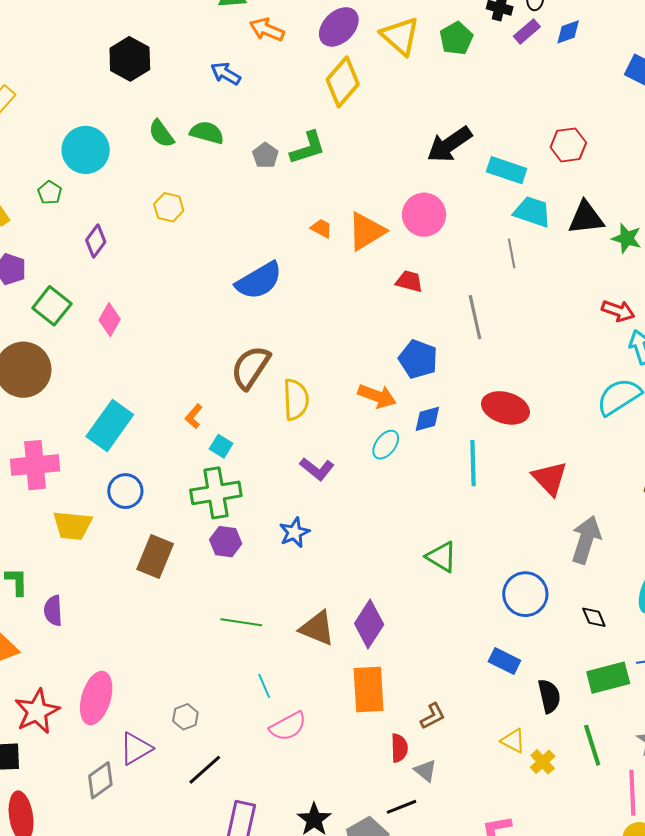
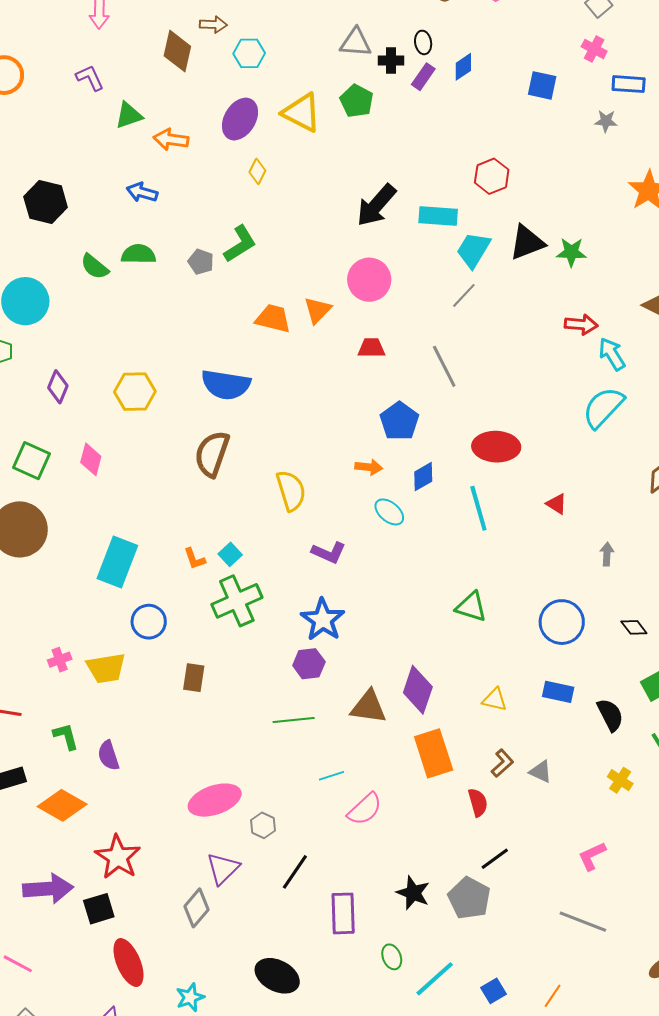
yellow diamond: (343, 82) -> (257, 171), size x0.5
yellow hexagon: (169, 207) -> (135, 392), moved, size x1.4
cyan trapezoid: (532, 212) -> (473, 250), turned -63
orange trapezoid: (321, 228) -> (273, 318), size x1.6
orange triangle: (366, 231) -> (317, 310), size x0.7
gray line: (512, 253) -> (464, 295), turned 68
blue semicircle: (259, 281) -> (226, 385), turned 54
blue pentagon: (418, 359) -> (399, 421), turned 30
brown semicircle: (251, 367) -> (212, 454), moved
orange arrow: (377, 396) -> (369, 467), size x0.7
orange L-shape: (194, 416) -> (194, 559), moved, turned -45
cyan ellipse: (386, 445) -> (389, 512), turned -72
cyan square: (221, 446) -> (230, 554), turned 30
pink cross: (35, 465) -> (60, 660), moved, size x0.5
red triangle: (550, 478) -> (556, 504), size x0.6
blue star: (294, 532) -> (323, 620), size x1.4
gray arrow: (586, 540) -> (607, 554), size x0.5
purple hexagon: (226, 542) -> (309, 664), moved
brown rectangle: (155, 556) -> (194, 678), size x0.7
cyan line: (264, 686) -> (332, 776), turned -70
pink ellipse: (96, 698) -> (215, 800), moved, turned 69
yellow triangle: (513, 741) -> (495, 700), moved
gray triangle: (425, 771) -> (541, 772), moved

